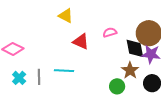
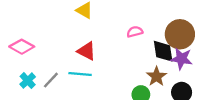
red triangle: (81, 42) -> (87, 51), moved
gray line: (39, 77) -> (51, 80), turned 42

